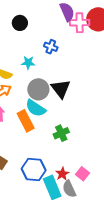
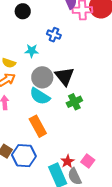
orange rectangle: (26, 121) -> (38, 126), moved
green cross: (61, 133) -> (74, 102), moved
blue hexagon: (34, 170) -> (24, 156), moved

